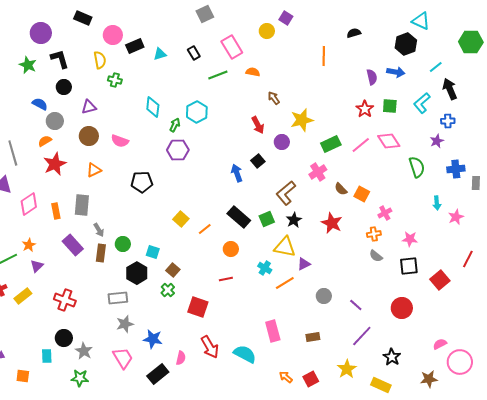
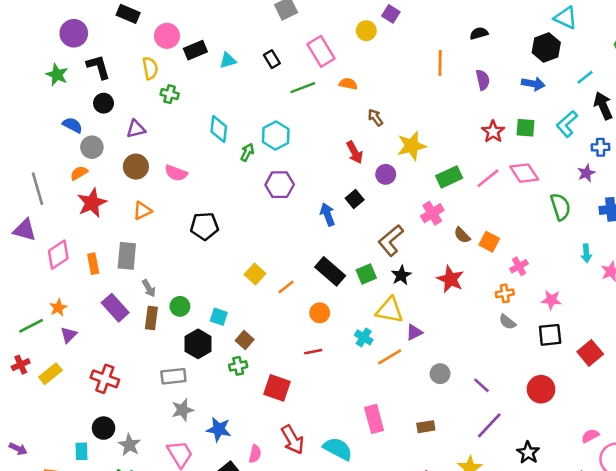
purple semicircle: (372, 77) -> (483, 80), moved
purple hexagon: (178, 150) -> (280, 185), moved
green cross: (168, 290) -> (238, 366), turned 32

